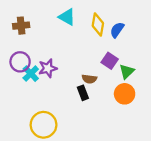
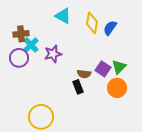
brown cross: (21, 26) -> (21, 34), moved
purple square: (110, 61) -> (103, 69), moved
purple star: (48, 68) -> (53, 54), moved
cyan cross: (31, 74) -> (31, 45), moved

